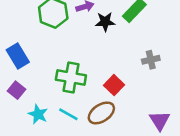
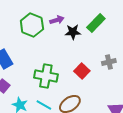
red square: (114, 85) -> (82, 71), moved

